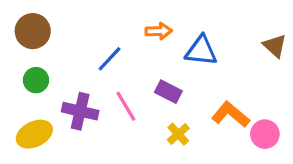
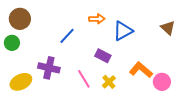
blue triangle: (201, 51) -> (123, 31), turned -35
green circle: (36, 80) -> (12, 43), moved
pink line: (126, 106) -> (84, 79), moved

